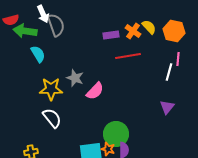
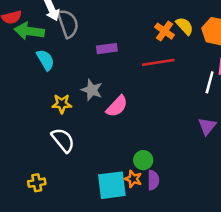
purple rectangle: (111, 35) -> (107, 49), moved
yellow star: (51, 89) -> (62, 104), size x0.7
green circle: (116, 134) -> (143, 160), size x0.6

